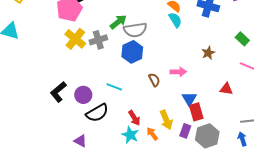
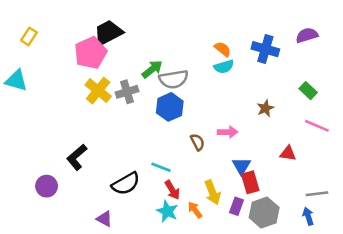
cyan semicircle: (175, 20) -> (224, 67), turned 105
cyan line: (114, 87) -> (161, 167), moved
purple circle: (83, 95) -> (47, 186), moved

